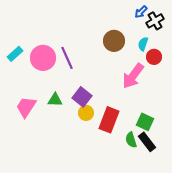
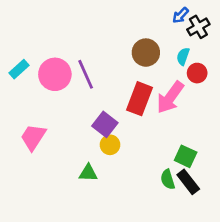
green triangle: (55, 100) -> (88, 173), moved
red rectangle: (109, 120) -> (139, 99), moved

